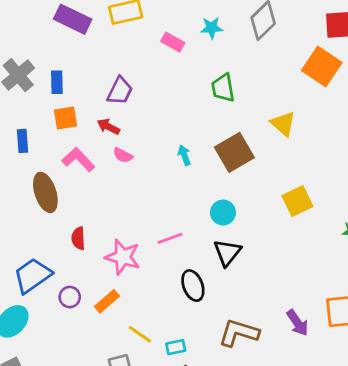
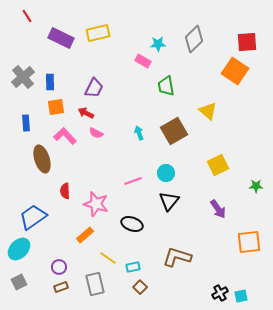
pink rectangle: (173, 42) -> (143, 61), moved
pink line: (170, 238) -> (133, 181), moved
black ellipse: (193, 286) -> (132, 224), moved, turned -50
purple circle: (70, 297) -> (59, 267), moved
purple arrow: (297, 323) -> (218, 209), moved

